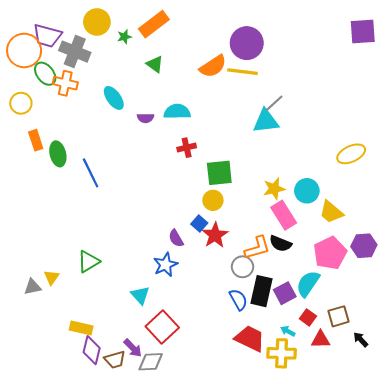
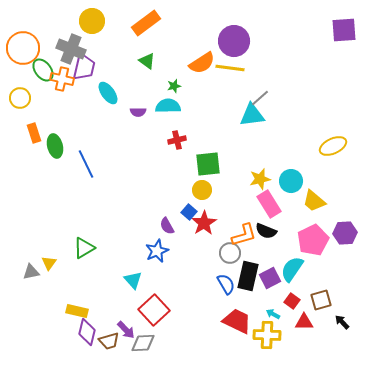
purple trapezoid: (47, 36) -> (84, 67), moved, turned -92
green star: (124, 37) -> (174, 86), moved

